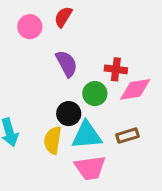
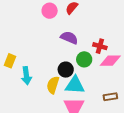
purple semicircle: (67, 64) -> (69, 38), turned -48
brown rectangle: (128, 136) -> (110, 97), moved

